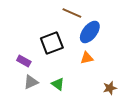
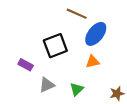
gray triangle: (31, 82) -> (47, 85), moved
green triangle: (58, 84) -> (77, 89), moved, turned 40

